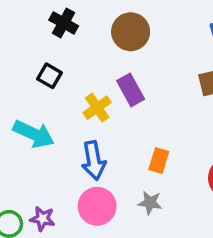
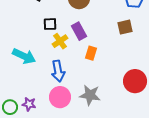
black square: (50, 76) -> (50, 24), moved, turned -32
orange rectangle: (159, 160) -> (91, 53), moved
gray star: (150, 203) -> (90, 95), size x1.5

